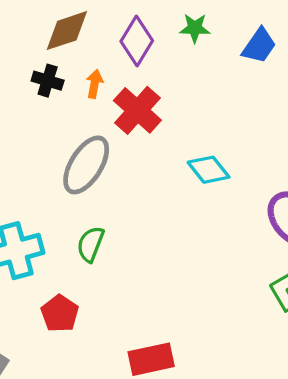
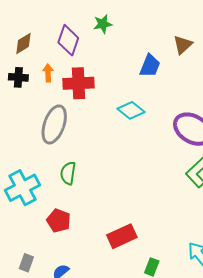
brown diamond: (67, 31) -> (23, 44), size x0.7
blue trapezoid: (259, 46) -> (150, 66), moved
red cross: (137, 110) -> (79, 83), turned -32

